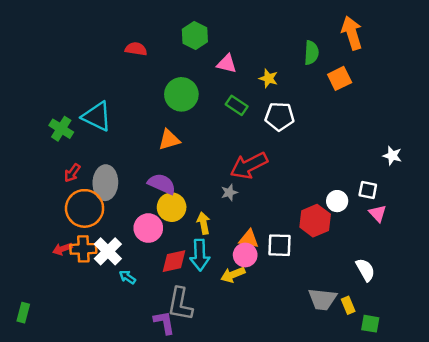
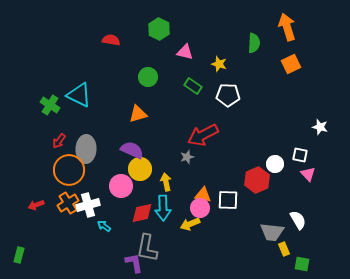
orange square: (340, 78) -> (291, 64), moved
green circle: (181, 94) -> (148, 77), size x0.7
red arrow: (62, 249) -> (36, 205), moved
orange cross: (83, 249) -> (68, 203), turned -30
white cross: (108, 251) -> (88, 205), turned 30
gray trapezoid: (322, 299) -> (272, 232), moved

